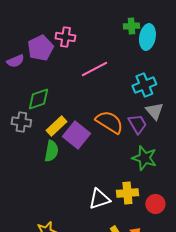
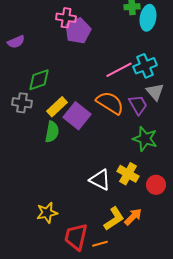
purple pentagon: (40, 48) -> (78, 31), moved
pink line: (94, 69) -> (119, 70), moved
yellow cross: (127, 193) -> (128, 174), turned 35
white triangle: (99, 199) -> (100, 180), turned 45

